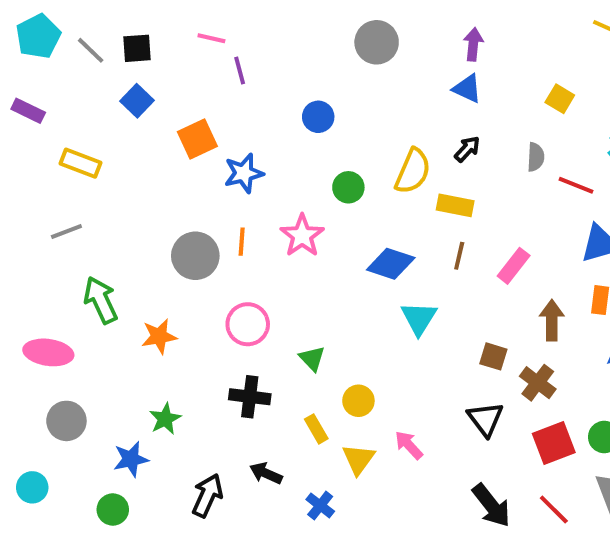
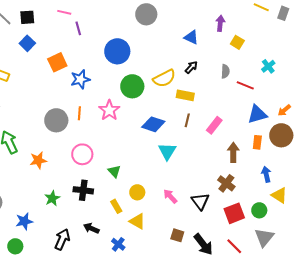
purple arrow: (473, 44) -> (220, 23), moved
blue circle: (318, 117) -> (117, 51), size x1.6
yellow semicircle: (413, 171) -> (164, 78), turned 40
green circle: (348, 187) -> (132, 86), size x1.5
brown square: (493, 356) -> (177, 235), moved
green star: (165, 419) -> (52, 198), moved
pink arrow: (409, 445) -> (170, 196), moved
yellow triangle: (358, 459) -> (137, 221), turned -36

